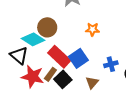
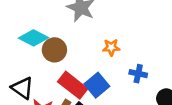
cyan diamond: (33, 39) -> (34, 38), moved
blue cross: (111, 64) -> (138, 74), moved, turned 32

